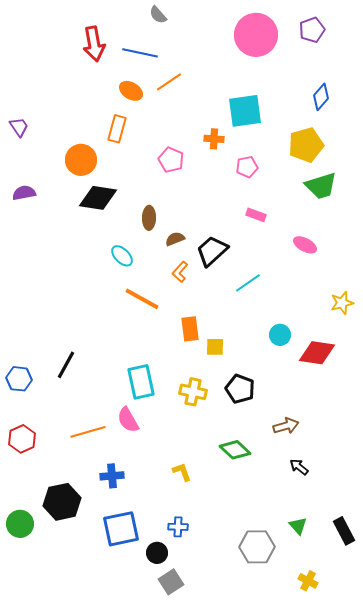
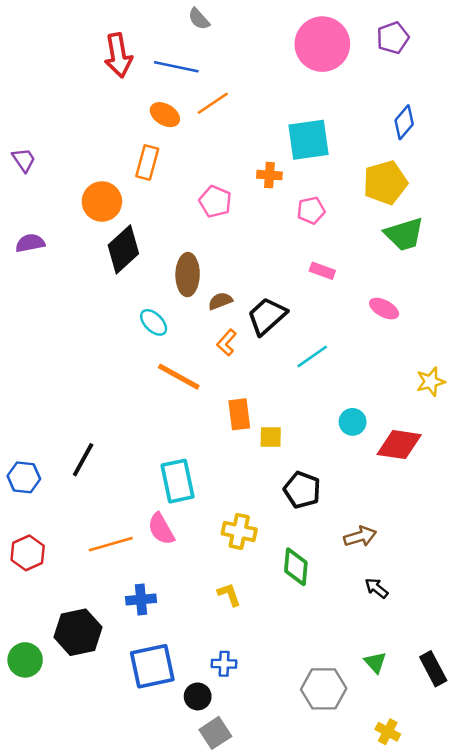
black diamond: (98, 198) -> (123, 249), turned -51
brown ellipse: (149, 218) -> (188, 275), size x1.4
yellow cross: (193, 392) -> (239, 531), moved
green diamond: (235, 450) -> (296, 567), turned 52

